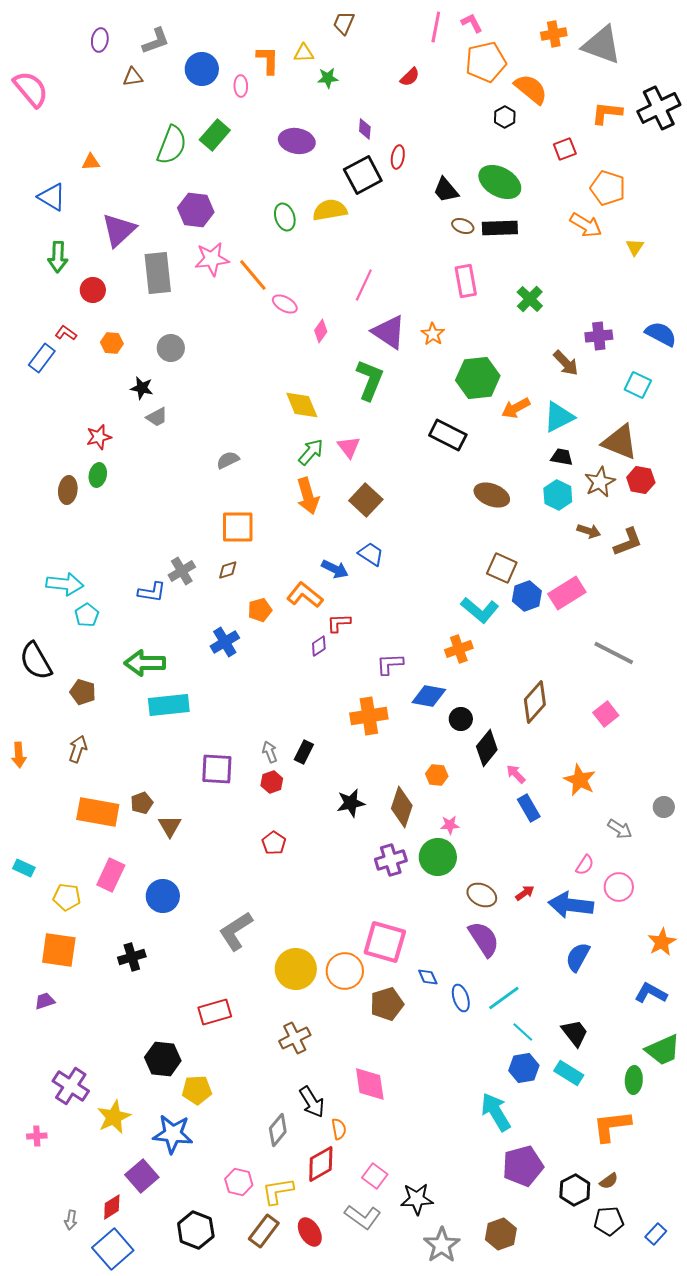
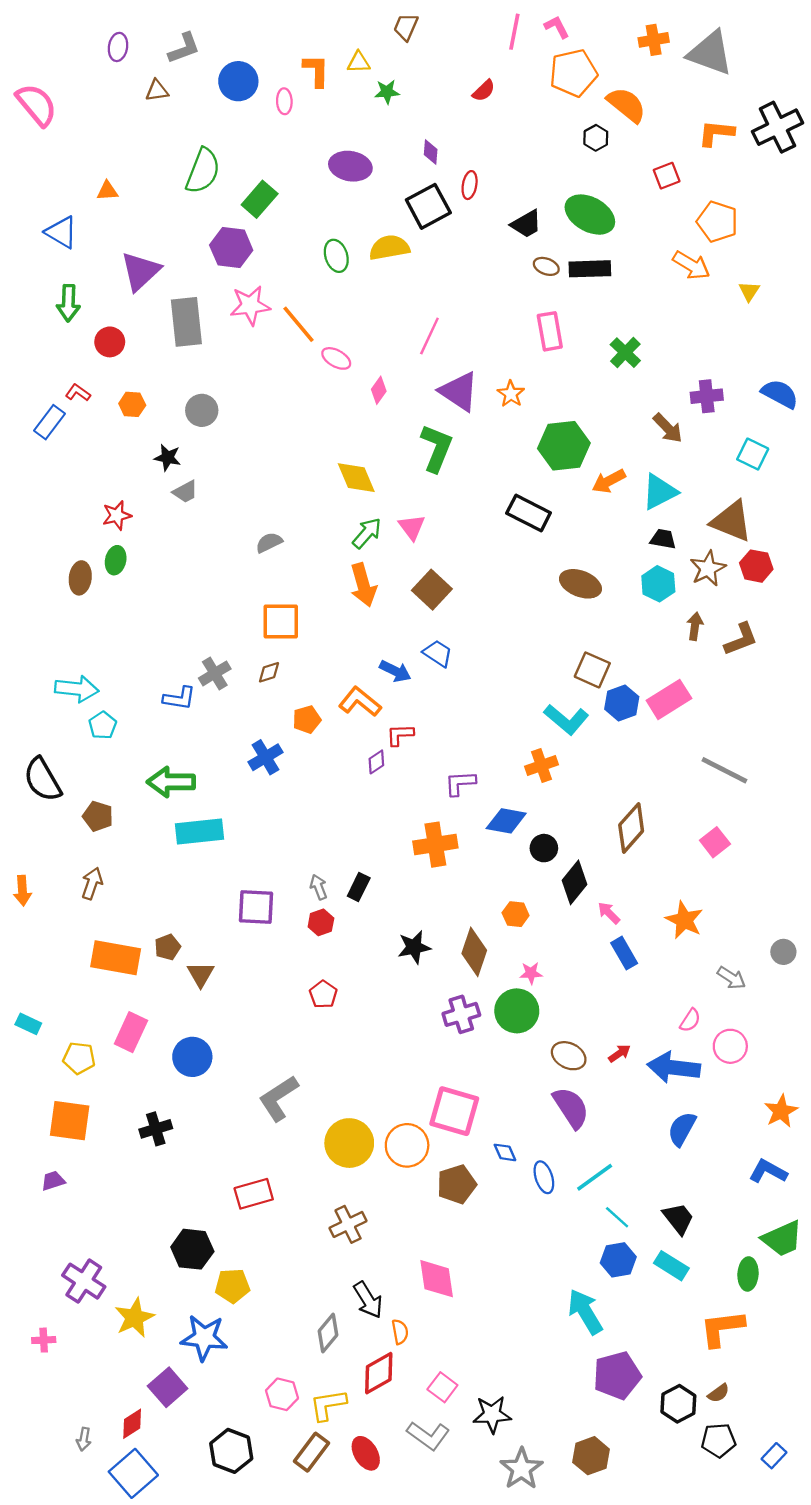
green rectangle: (215, 135) -> (260, 199), moved
black trapezoid: (446, 190) -> (526, 224), turned -80
brown arrow: (589, 531) -> (695, 626), turned -100

